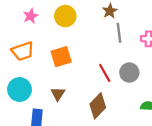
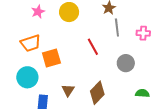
orange square: (61, 57) -> (51, 58), moved
red line: (105, 73) -> (93, 47), moved
brown triangle: (58, 94) -> (68, 90), moved

